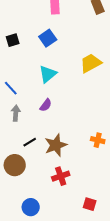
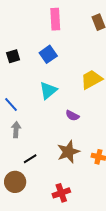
purple semicircle: (46, 105) -> (72, 116), moved, turned 80
brown star: (56, 145) -> (68, 152), moved

